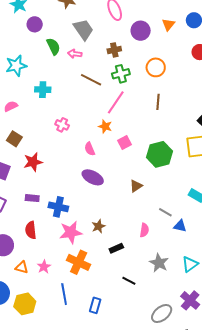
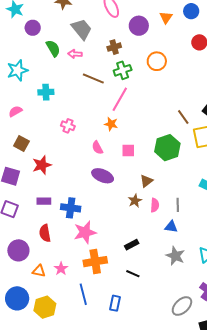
brown line: (158, 102) -> (183, 117), moved, turned -35
pink square: (125, 143) -> (128, 150), moved, turned 32
gray line: (165, 212) -> (178, 205), turned 64
brown star: (99, 226) -> (135, 201), moved
blue triangle: (180, 226) -> (171, 227), moved
pink semicircle: (144, 230) -> (155, 205), moved
orange cross: (79, 262) -> (95, 262), turned -30
black line: (129, 281) -> (133, 274), moved

